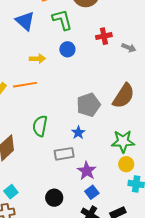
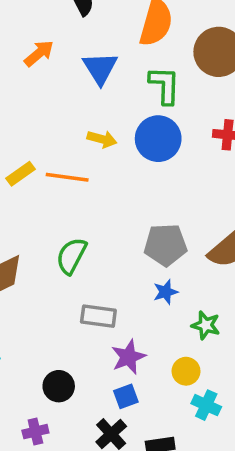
blue circle: (67, 49) -> (158, 139), size x1.6
blue star: (78, 133) -> (166, 292), moved
green star: (123, 141) -> (206, 325), size x0.7
yellow circle: (126, 164) -> (186, 371), moved

